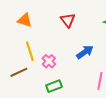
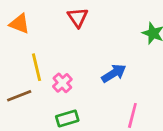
orange triangle: (25, 20) -> (19, 24), moved
red triangle: (68, 20) -> (78, 17), moved

